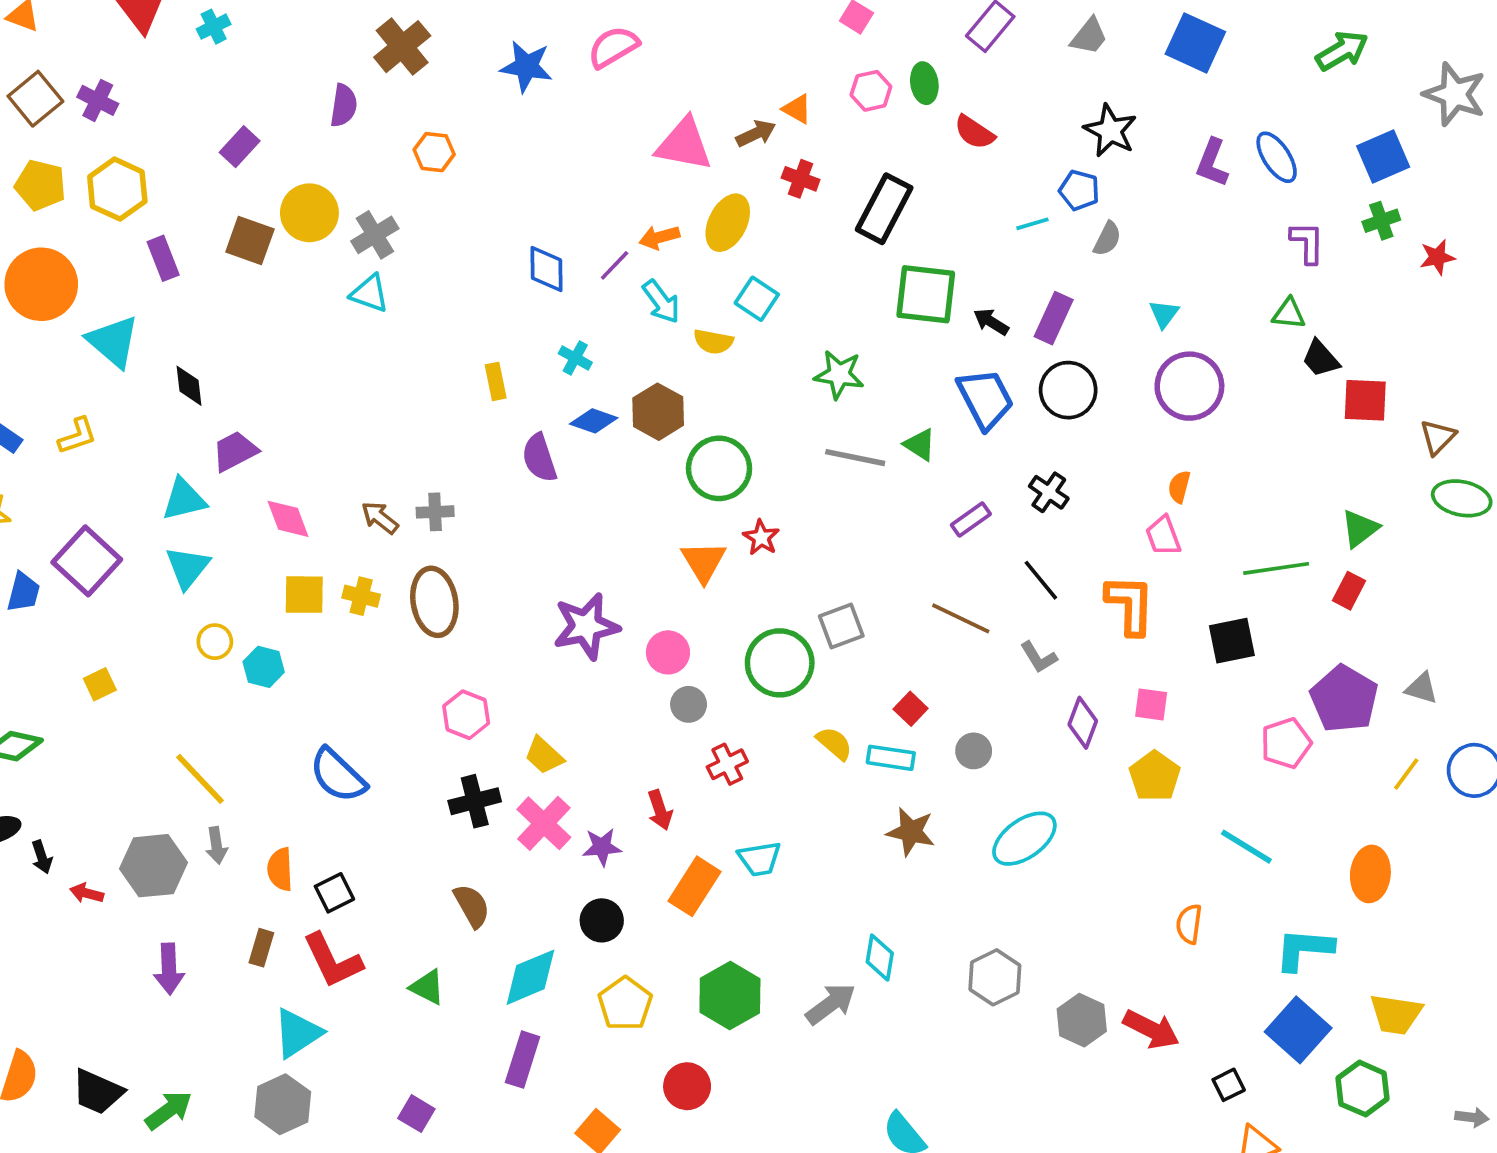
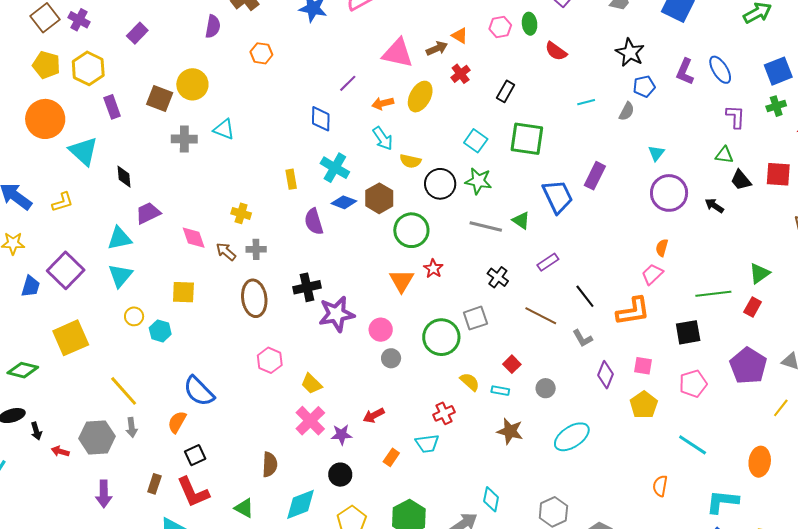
purple rectangle: (240, 147) -> (137, 33), moved
red cross: (801, 179) -> (461, 74), turned 30
blue pentagon: (1079, 190) -> (644, 86), moved, turned -30
black rectangle: (884, 209) -> (506, 91), size x0.6
gray cross: (375, 235) -> (184, 139), moved, turned 30
purple line: (615, 265) -> (348, 83), moved
cyan square: (757, 299) -> (476, 141), moved
purple rectangle: (1054, 318) -> (595, 176), moved
black arrow: (991, 322) -> (714, 206), moved
cyan cross: (575, 358) -> (335, 168), size x1.6
black circle: (1068, 390) -> (440, 184), moved
red square: (1365, 400) -> (778, 174), moved
black cross: (1049, 492) -> (498, 277), moved
pink diamond: (288, 519) -> (194, 238), moved
pink trapezoid: (1163, 536) -> (652, 274), turned 65
yellow cross: (361, 596) -> (241, 213), moved
orange L-shape: (1130, 605) -> (633, 311), turned 78
yellow square: (100, 684) -> (71, 338), size x2.0
pink pentagon: (1286, 743) -> (693, 384), moved
cyan rectangle: (891, 758) -> (500, 391), size x0.7
red cross: (727, 764) -> (444, 413), moved
black cross: (475, 801) -> (307, 287), moved
red arrow: (660, 810) -> (374, 415), turned 80
orange semicircle: (280, 869) -> (177, 422), moved, turned 30
orange rectangle: (694, 886) -> (391, 457), size x0.6
brown semicircle: (472, 906) -> (270, 464), turned 30

